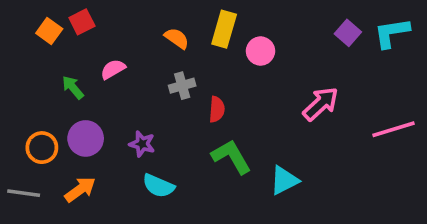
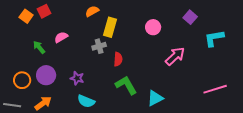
yellow rectangle: (224, 29) -> (110, 27), moved
cyan L-shape: (392, 33) -> (214, 38), moved
orange semicircle: (177, 38) -> (92, 11), moved, turned -64
pink circle: (260, 51) -> (153, 27), moved
pink line: (393, 129) -> (215, 89), moved

